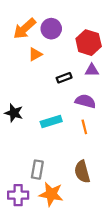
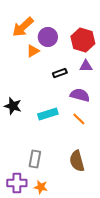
purple circle: (51, 29) -> (48, 37), moved
orange line: (84, 127) -> (79, 119), turned -32
orange star: (51, 194) -> (41, 187), moved, size x0.6

